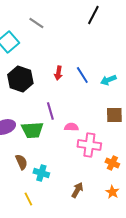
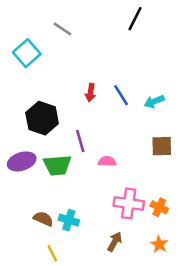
black hexagon: (20, 79) -> (42, 118), moved
pink cross: (89, 145) -> (129, 203), moved
brown semicircle: (21, 162) -> (43, 219), moved, turned -42

